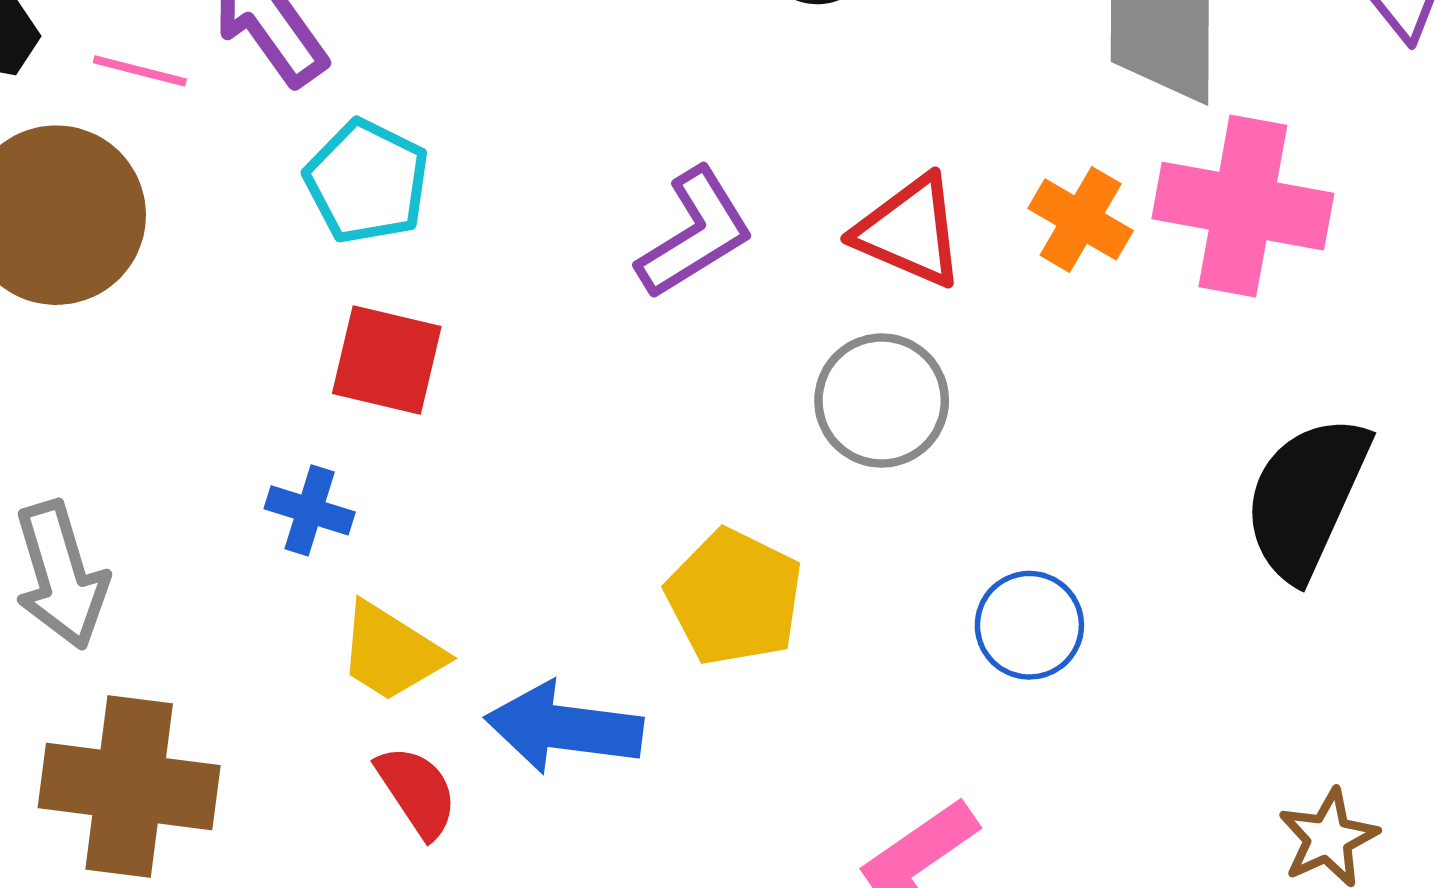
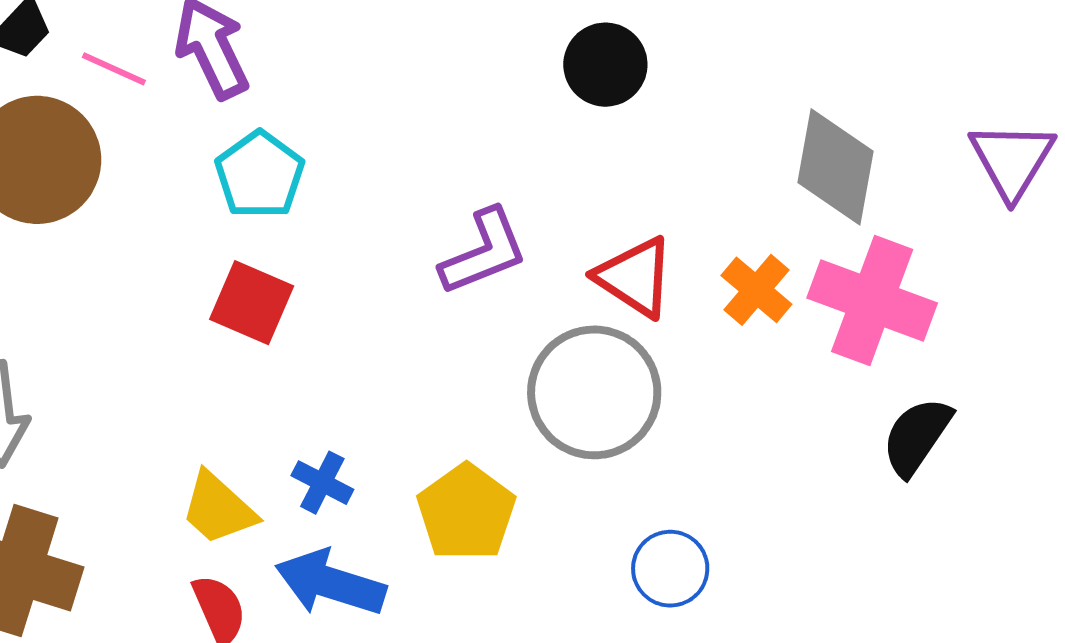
gray circle: (882, 401) -> (594, 392), size x1.4
black semicircle: (1306, 497) -> (917, 436), moved, size x0.7
blue cross: (310, 510) -> (322, 483), moved

